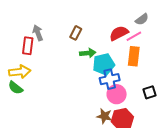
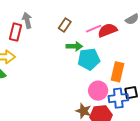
pink line: (134, 36) -> (94, 29), moved
orange rectangle: (134, 56) -> (118, 72), moved
blue cross: (110, 79) -> (118, 98), moved

